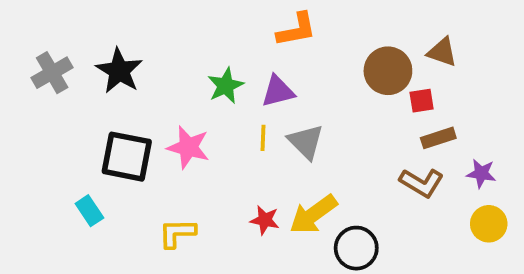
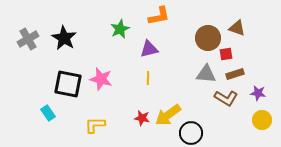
green star: (226, 86) -> (120, 29), moved
yellow line: (263, 138) -> (148, 78), moved
gray triangle: (306, 142) -> (206, 74), moved, turned -40

